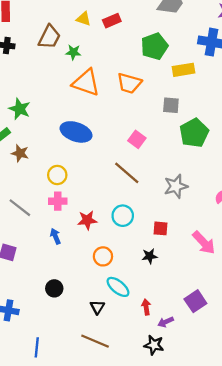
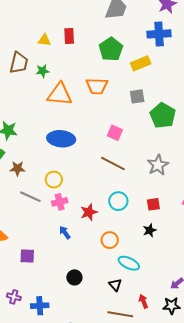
red rectangle: (112, 21) -> (69, 36), turned -56
gray line: (20, 208) -> (30, 197), moved
red arrow: (146, 307) -> (143, 301), moved

